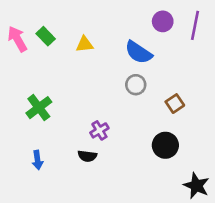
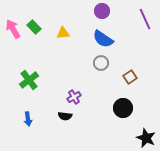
purple circle: (163, 21) -> (102, 11), moved
purple line: (195, 25) -> (145, 19), turned -35

